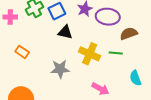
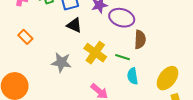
brown semicircle: (129, 34) -> (140, 40), turned 102
cyan semicircle: (135, 78) -> (133, 76), moved

